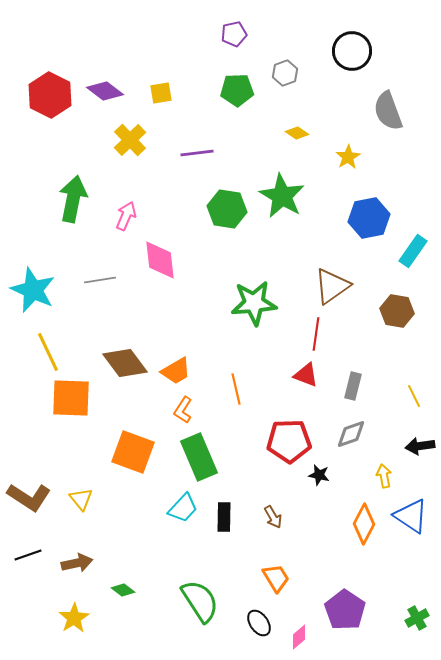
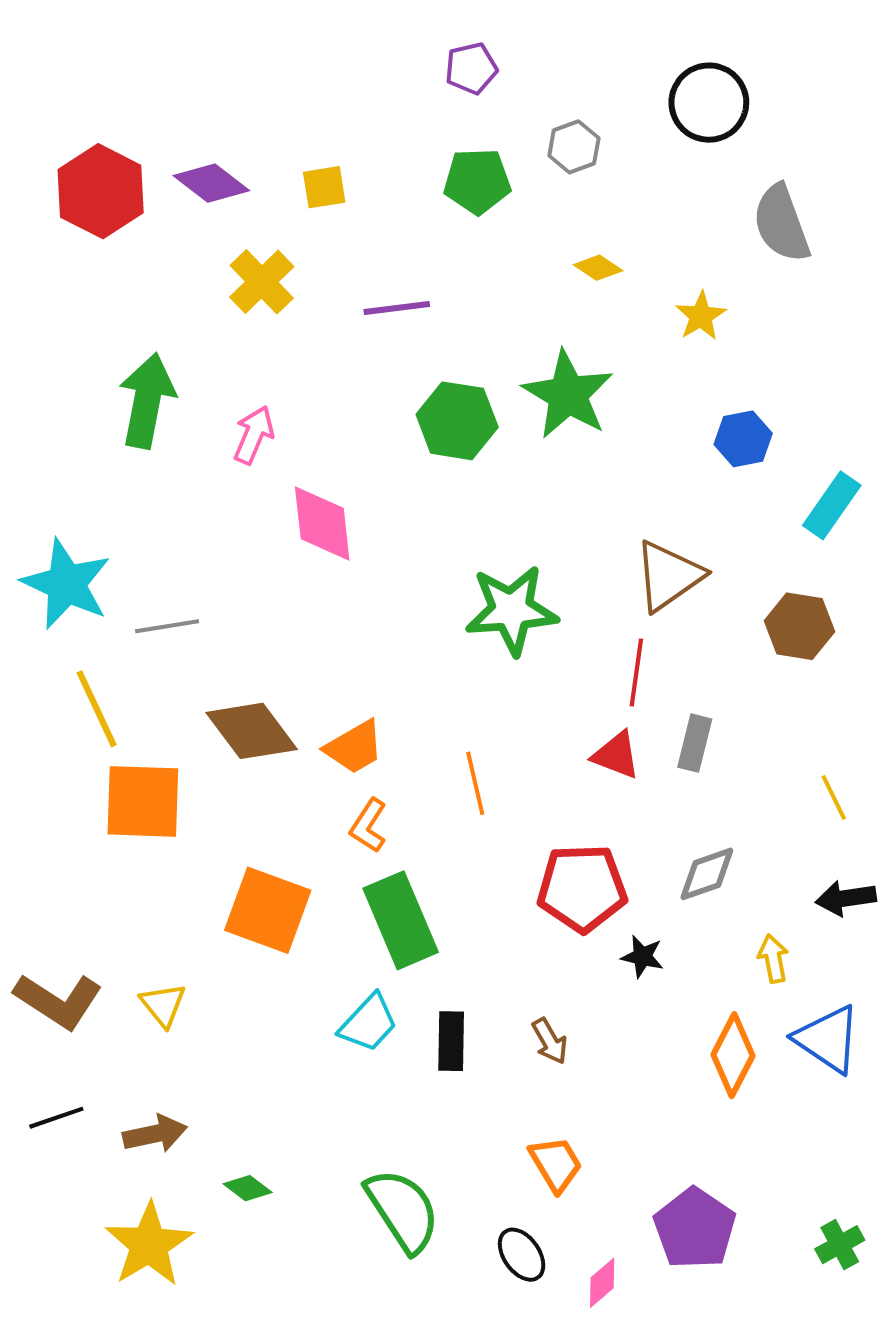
blue hexagon: (369, 218) -> (743, 439), size x0.7
gray line: (100, 280) -> (167, 626), moved
gray rectangle: (353, 386) -> (695, 743), moved
yellow star: (74, 618) -> (149, 1245), size x1.4

